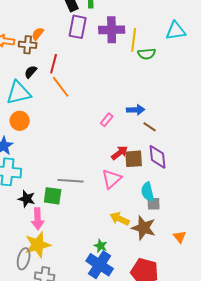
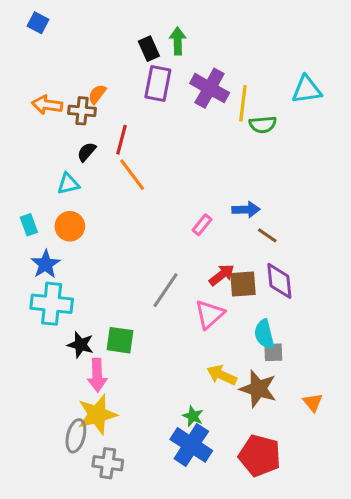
purple cross: (112, 30) -> (210, 88), turned 30
cyan triangle: (19, 93) -> (68, 184), size x0.6
gray line: (71, 181) -> (166, 290), moved, turned -60

